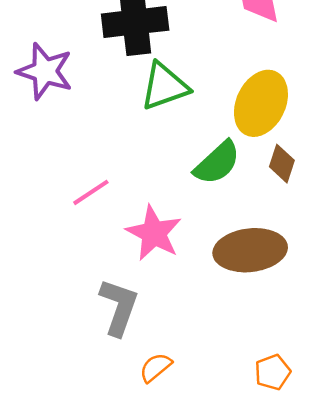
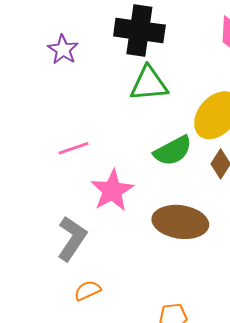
purple star: (45, 71) -> (63, 50), size x0.7

